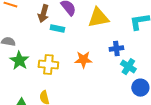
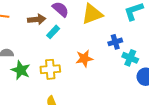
brown arrow: (43, 14) -> (37, 19), turned -102
cyan rectangle: (57, 29) -> (53, 32), turned -48

